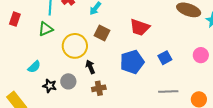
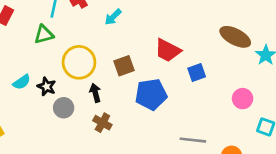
brown square: (102, 33) -> (124, 66), moved, turned 35
blue square: (165, 58) -> (197, 73), moved
black star: (50, 86) -> (47, 87), moved
brown cross: (99, 88) -> (102, 123), turned 32

